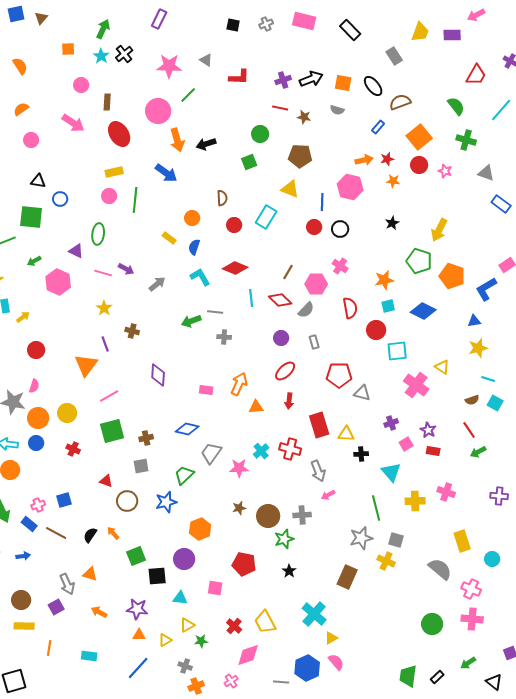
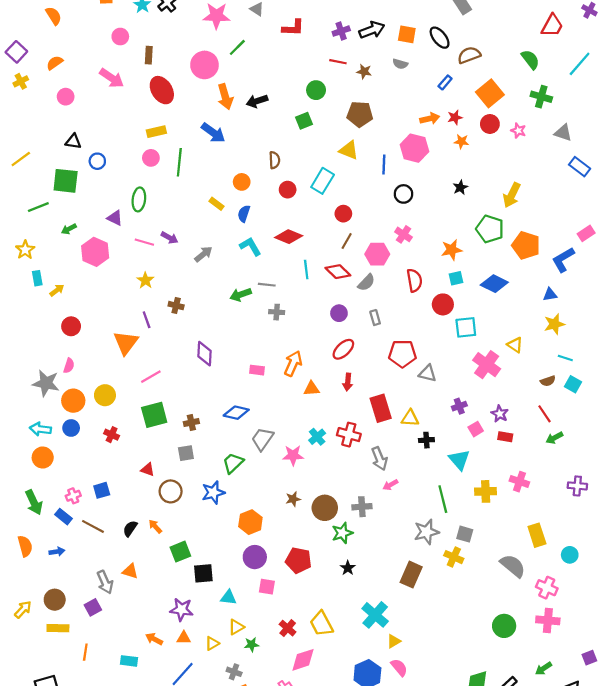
red circle: (314, 227) -> (343, 214), moved
purple circle: (184, 559) -> (255, 557), moved
orange arrow: (99, 612) -> (154, 639), moved

